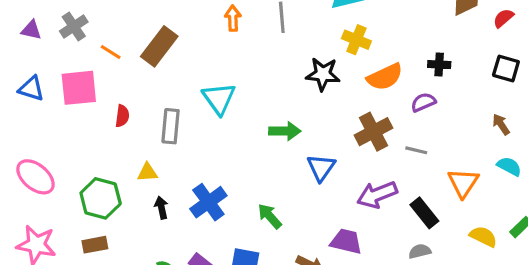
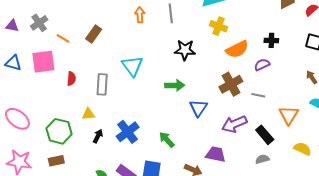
brown rectangle: (159, 46) -> (94, 34), size x0.7
black star: (323, 74) -> (185, 50), moved
black arrow: (161, 208) -> (98, 136), turned 40

